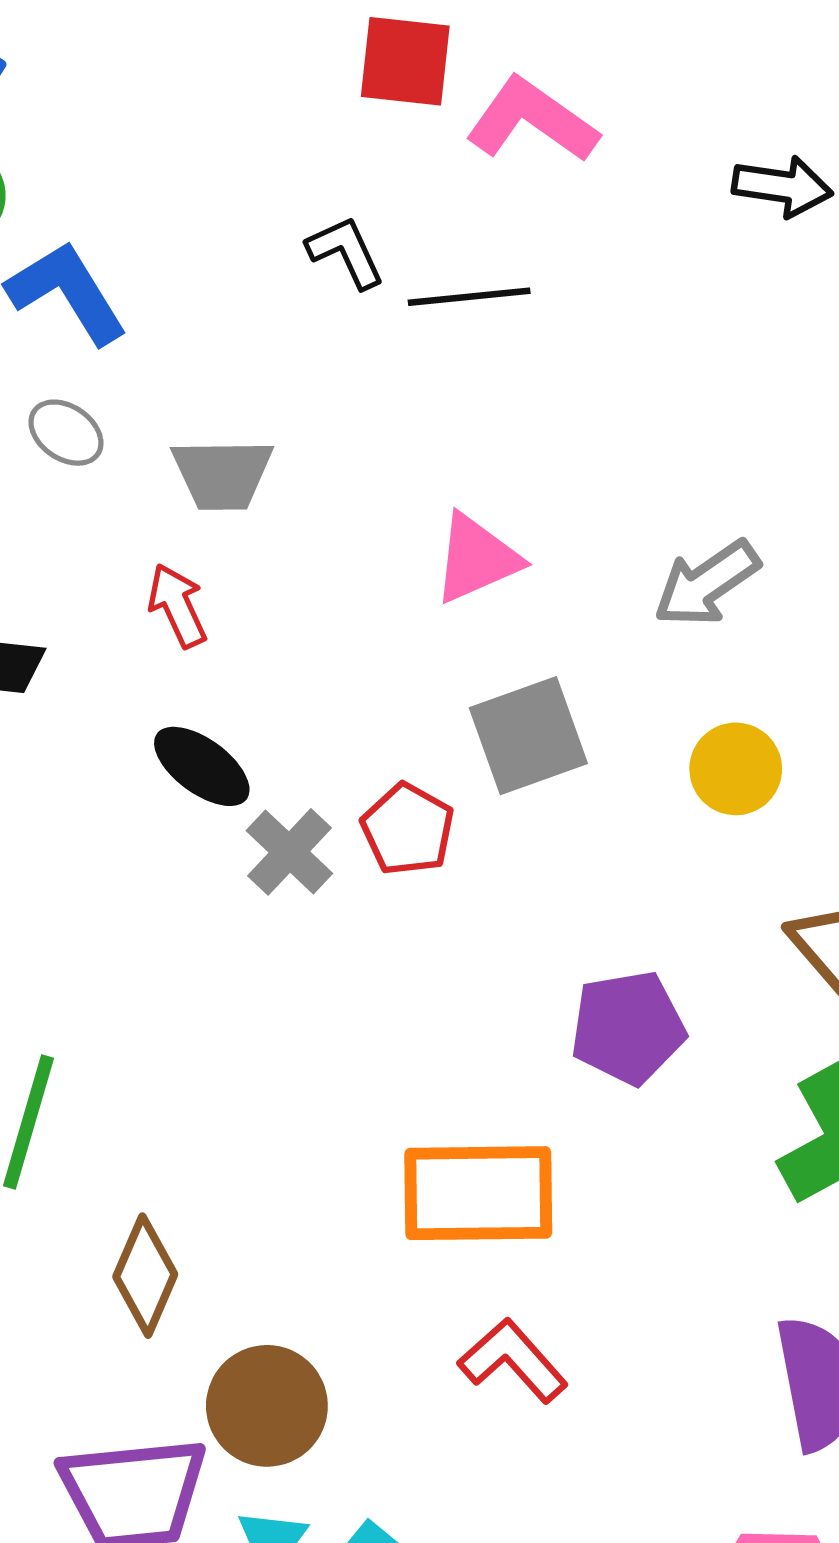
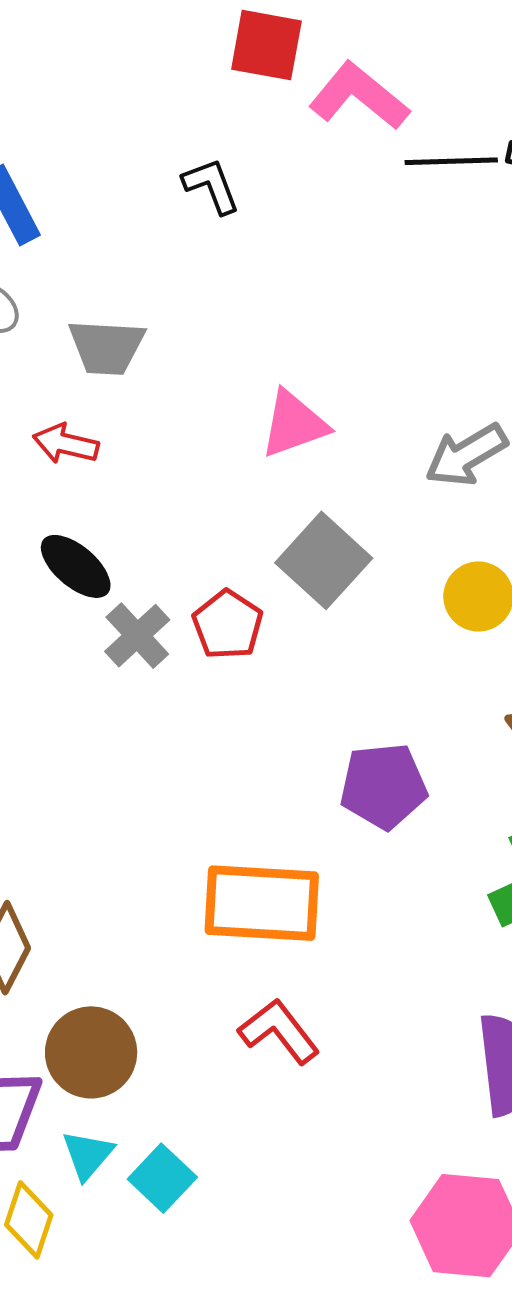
black line: (469, 297) -> (451, 161), moved
red arrow: (177, 606) -> (66, 444), turned -56
gray square: (528, 736) -> (324, 560), turned -32

